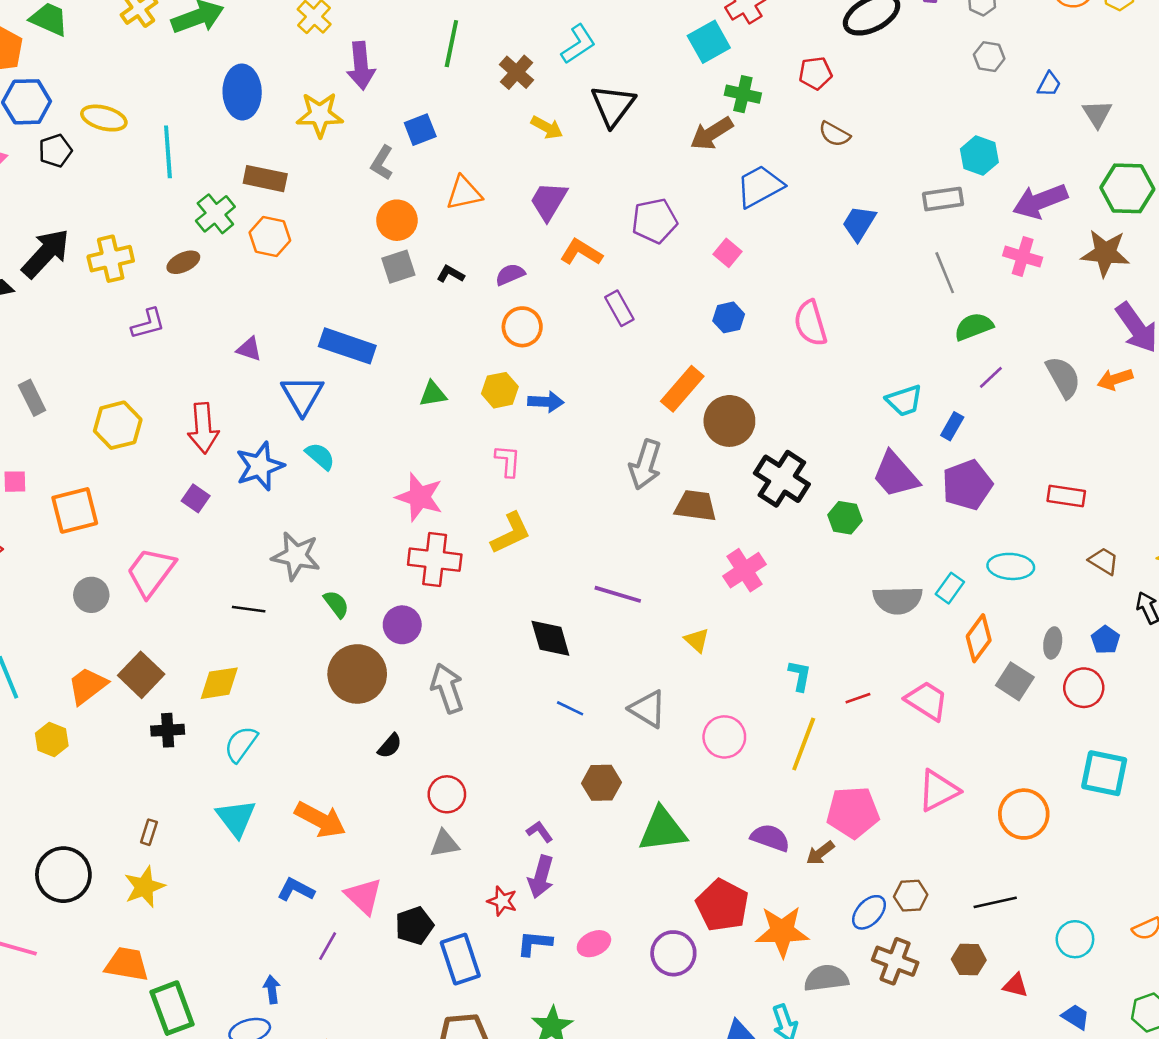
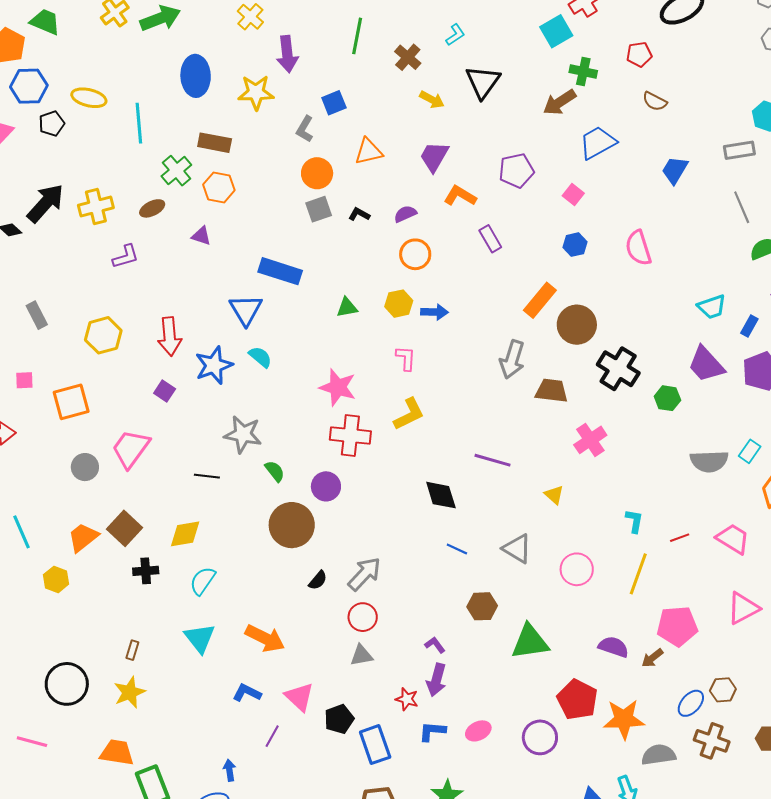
cyan L-shape: (578, 44) -> (455, 35), size x0.7
purple triangle: (249, 349) -> (201, 236), moved
gray arrow: (447, 688) -> (364, 574), moved, turned 63

